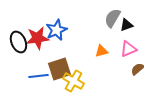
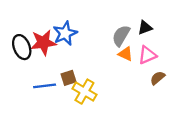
gray semicircle: (112, 18) -> (121, 36), moved
orange triangle: (101, 51) -> (126, 54), moved, turned 40
brown square: (59, 69) -> (69, 78), size x0.6

